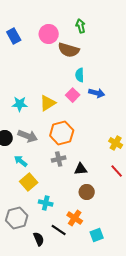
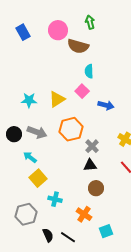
blue arrow: (97, 93) -> (106, 105), moved
gray cross: (59, 159) -> (92, 146), moved, turned -32
black line: (59, 230) -> (68, 237), moved

